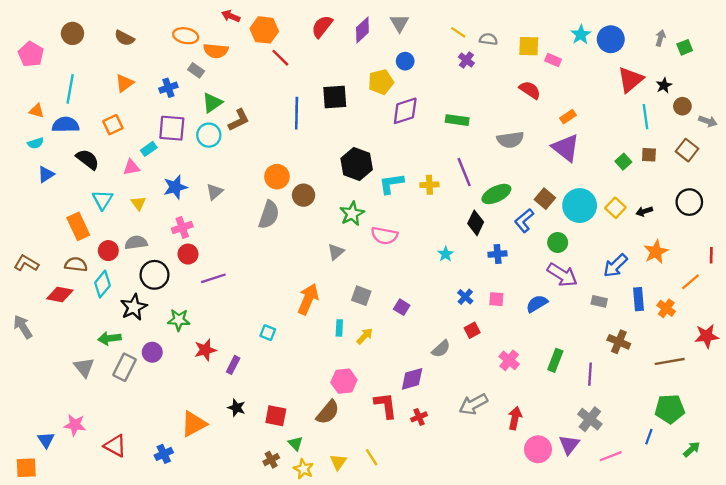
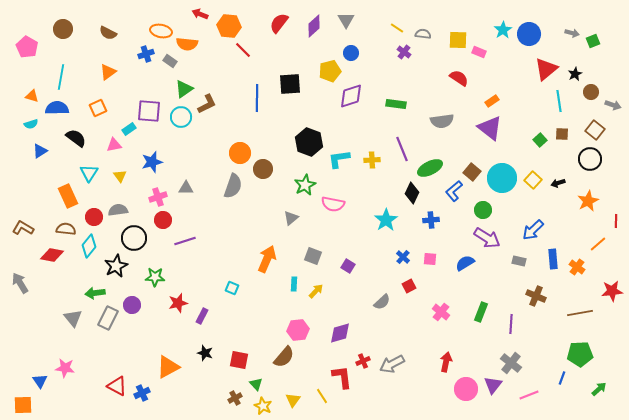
gray arrow: (660, 38) -> (572, 33), turned 88
blue cross: (168, 88) -> (146, 54), moved
gray triangle: (215, 192) -> (186, 188), moved, turned 42
black circle: (689, 202) -> (590, 159), moved
orange star: (656, 252) -> (588, 201), moved
cyan star: (446, 254) -> (386, 220), size x1.6
purple diamond: (412, 379) -> (340, 333), moved
gray arrow: (473, 404) -> (392, 364), moved
red L-shape: (386, 405) -> (342, 377), moved
red triangle: (115, 446) -> (117, 386), moved

